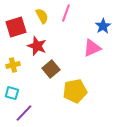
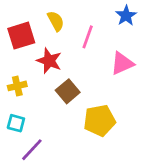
pink line: (66, 13) -> (88, 37), moved
blue star: (103, 26) -> (126, 16), moved

